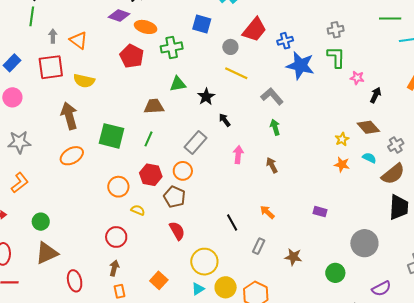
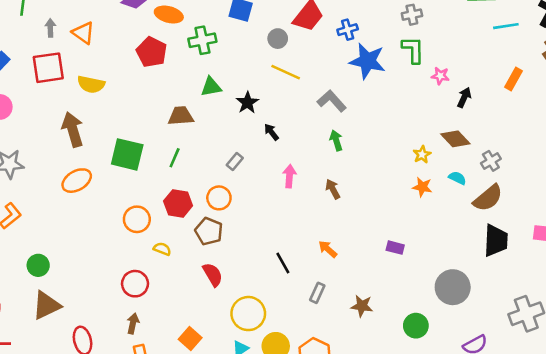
gray rectangle: (196, 143) -> (235, 161), size x0.6

